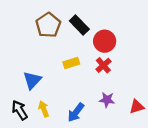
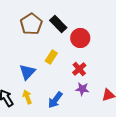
yellow rectangle: (71, 63) -> (51, 57), turned -40
red cross: (103, 65) -> (79, 69), moved
blue triangle: (32, 80) -> (27, 72), moved

